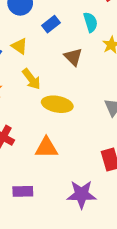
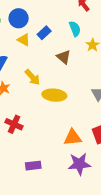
yellow triangle: (19, 46) -> (24, 40), moved
orange triangle: (46, 148) -> (73, 137), moved

